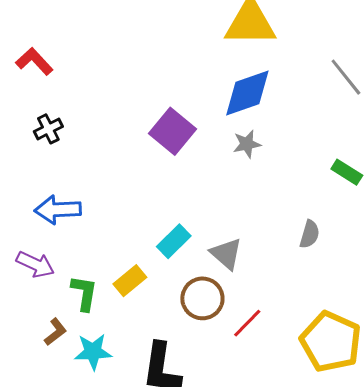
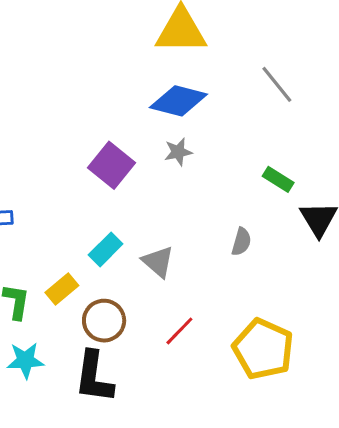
blue diamond: (247, 93) -> (178, 101), turned 34
purple square: (172, 131) -> (112, 165), moved
brown circle: (202, 298) -> (104, 321), moved

